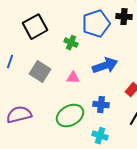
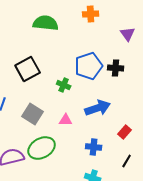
black cross: (124, 17) -> (116, 68), moved
green ellipse: (70, 116) -> (42, 148), moved

